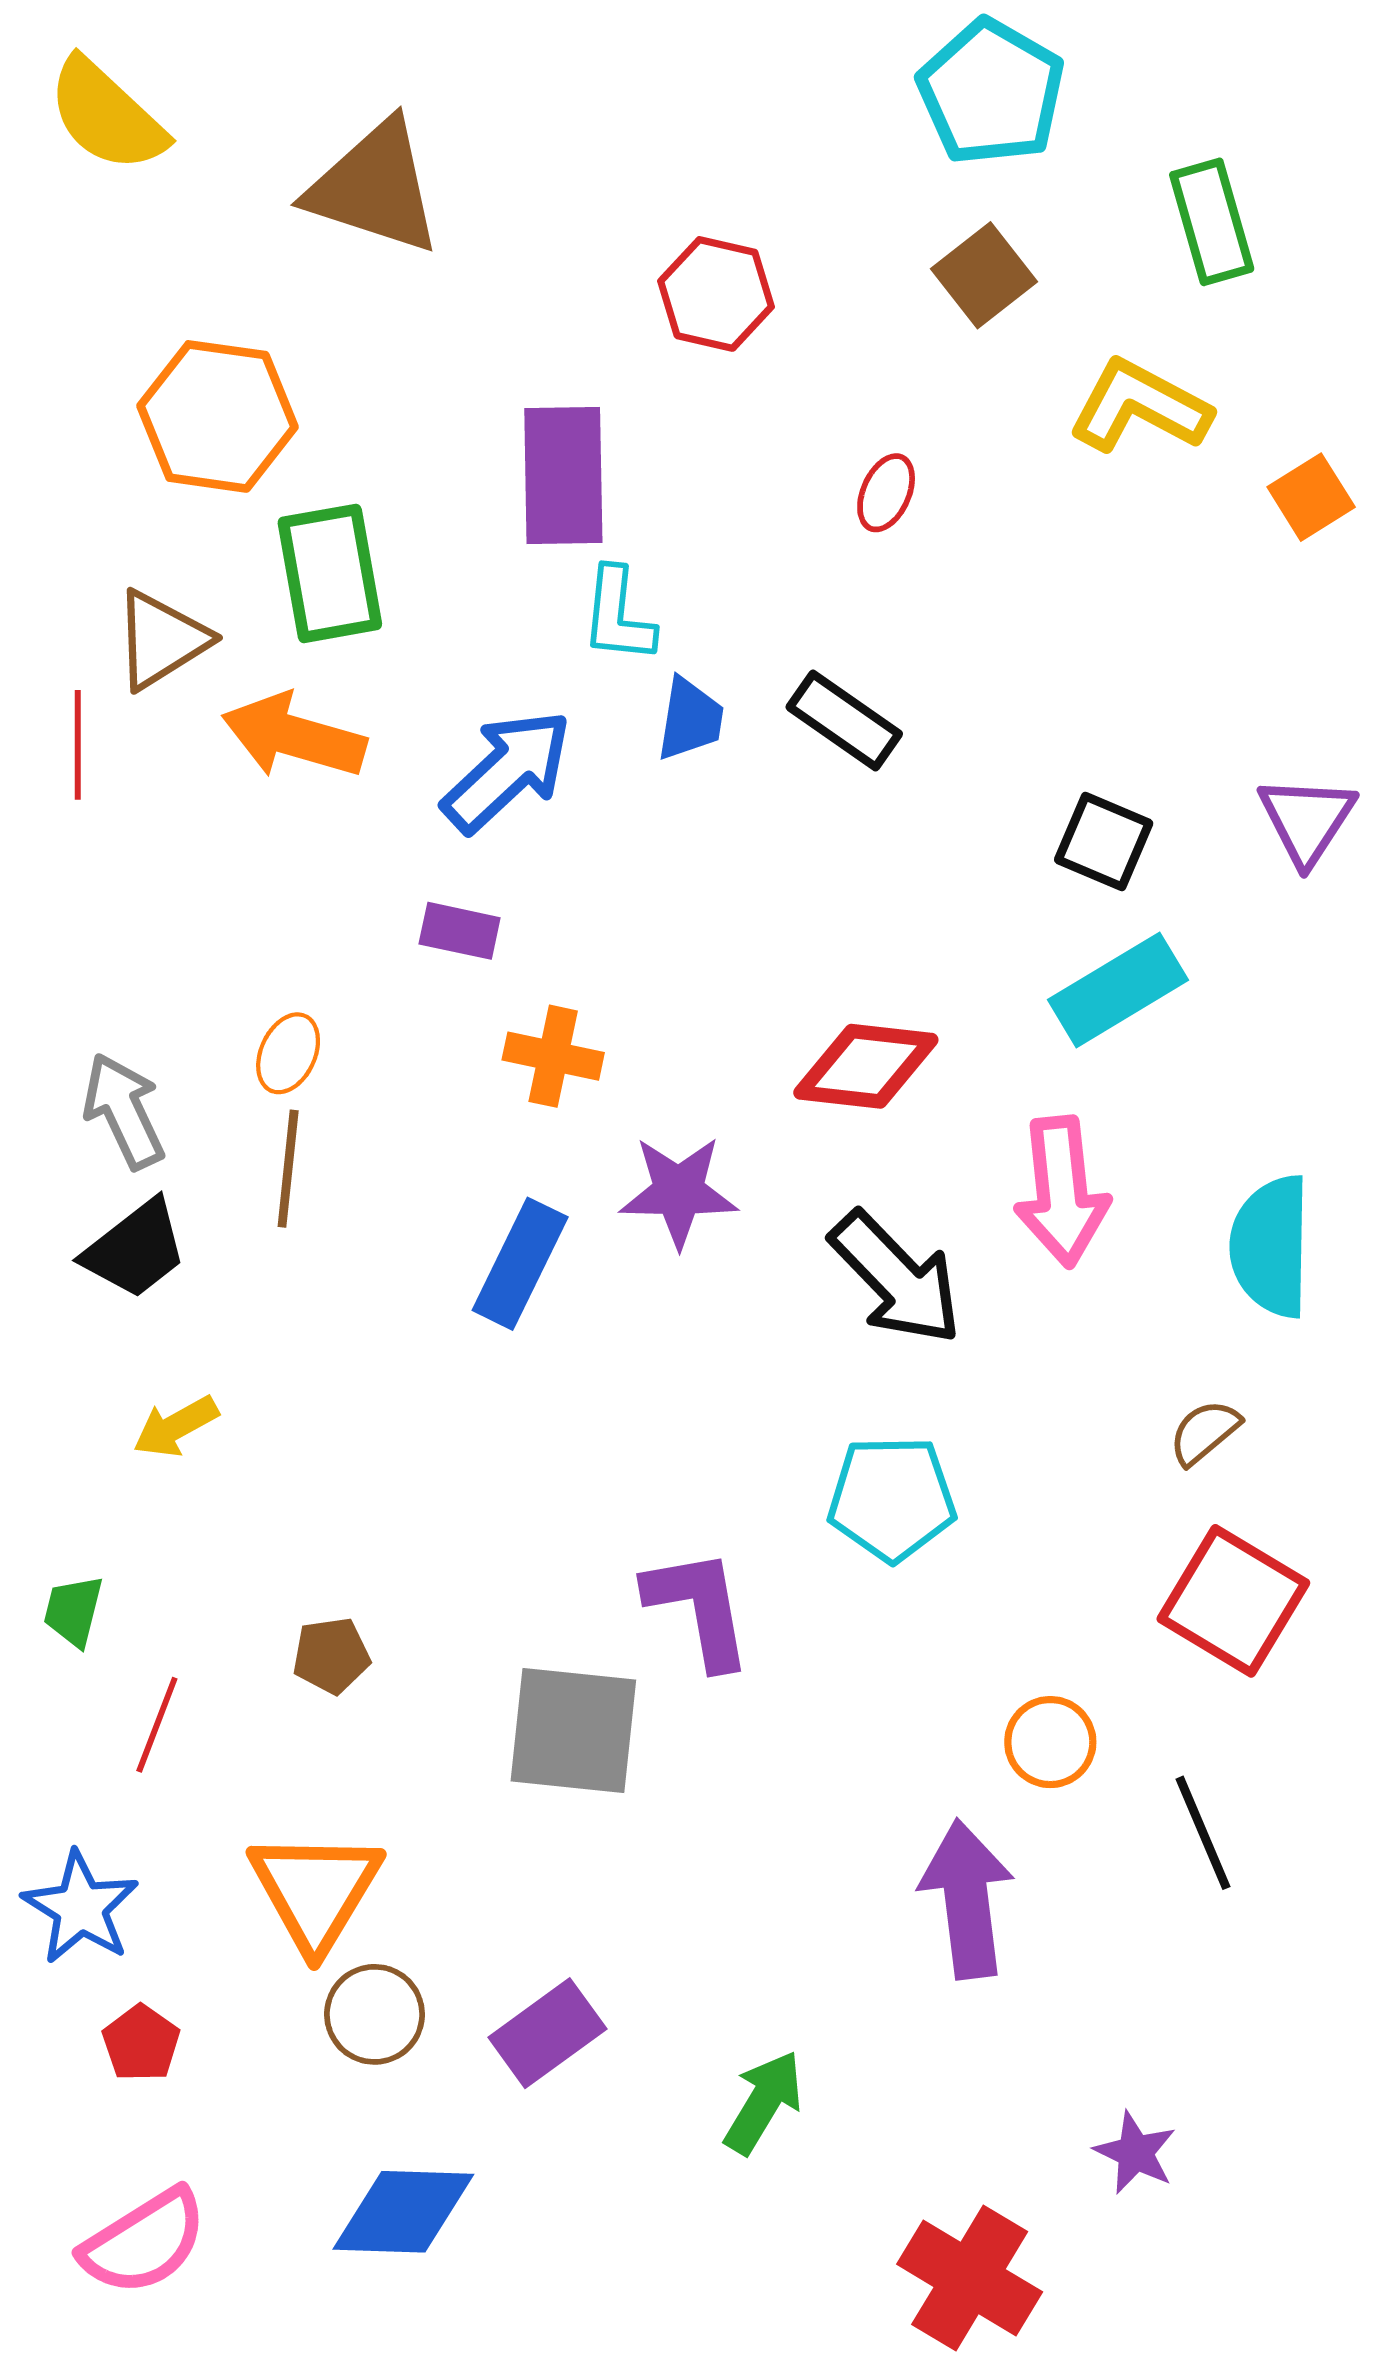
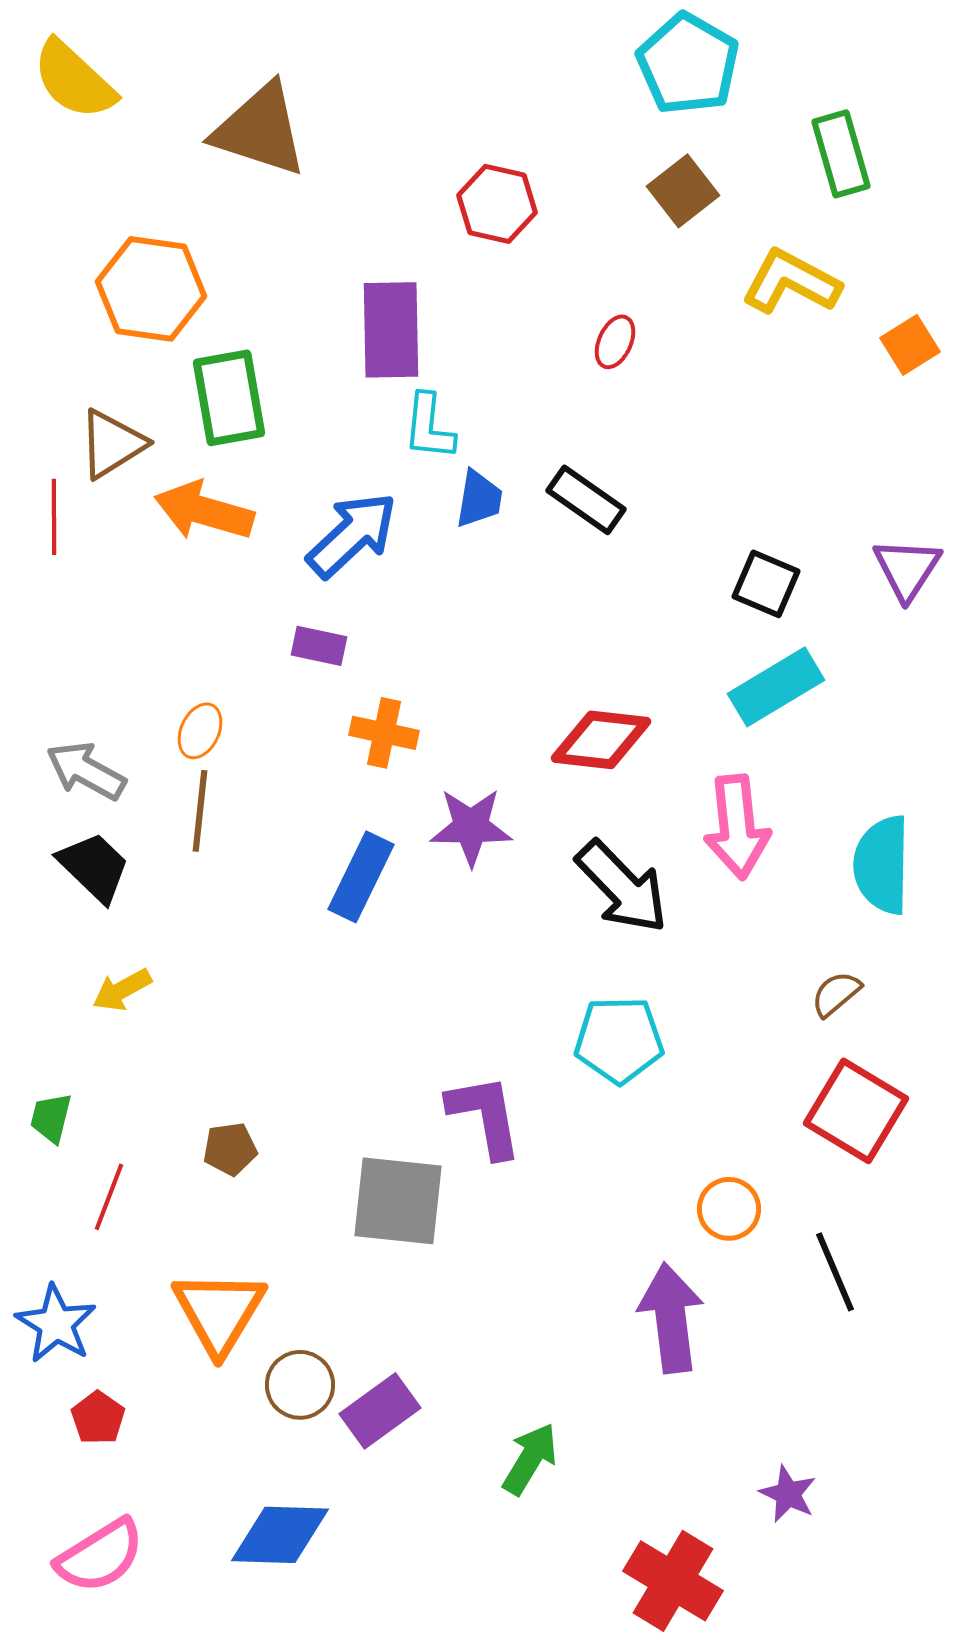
gray arrow: (124, 1111) -> (86, 771), turned -36
black trapezoid: (135, 1249) -> (94, 867), turned -98
brown circle: (375, 2014) -> (300, 1385), moved

